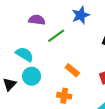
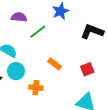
orange cross: (64, 96) -> (36, 88), moved

